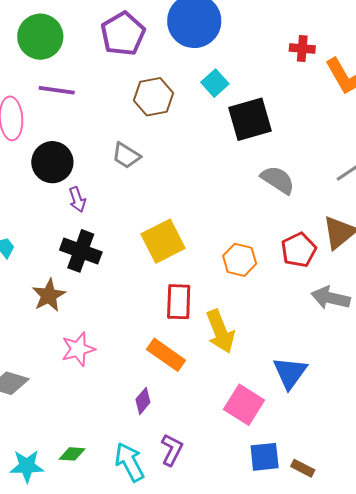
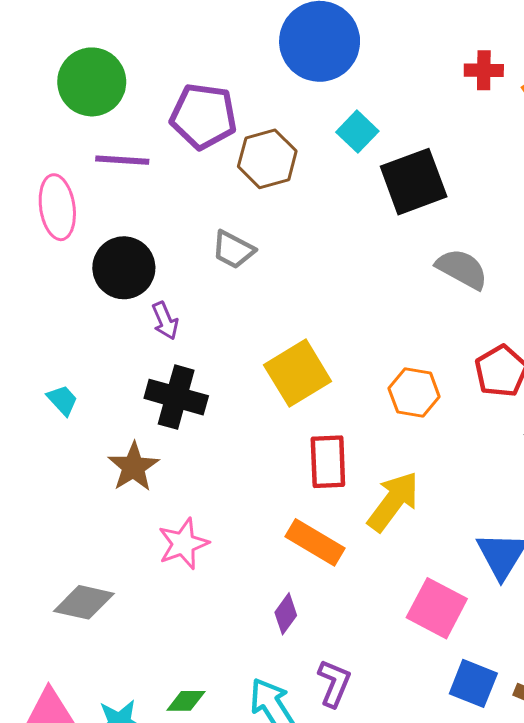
purple pentagon: (123, 34) -> (204, 116), moved, turned -30
yellow arrow: (220, 331) -> (393, 501), turned -117
blue square: (265, 457) -> (473, 683), turned 32

